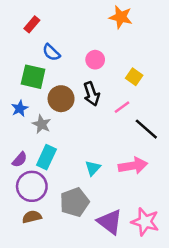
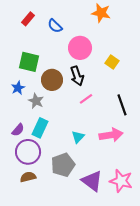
blue semicircle: (51, 52) -> (55, 26), moved
pink circle: (95, 60) -> (80, 48), size x1.5
pink line: (122, 107) -> (86, 99), moved
black line: (146, 129) -> (122, 105), turned 30

